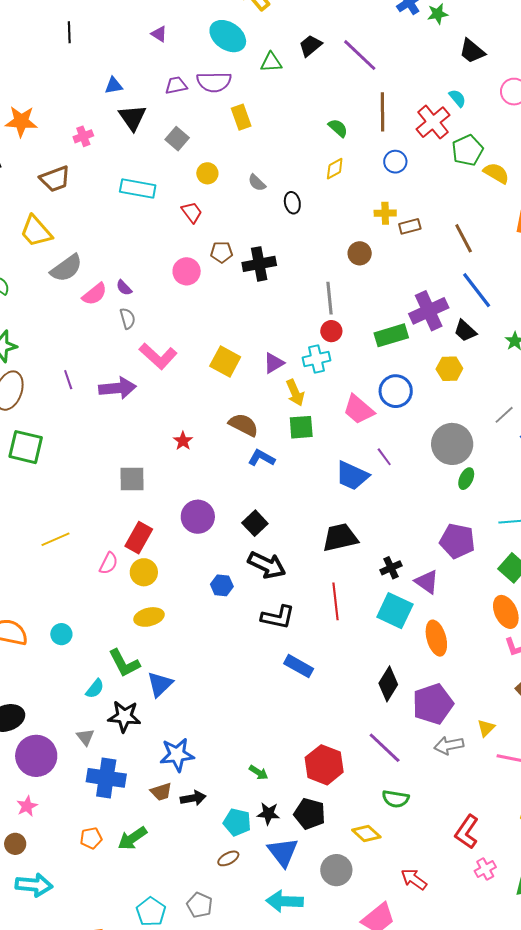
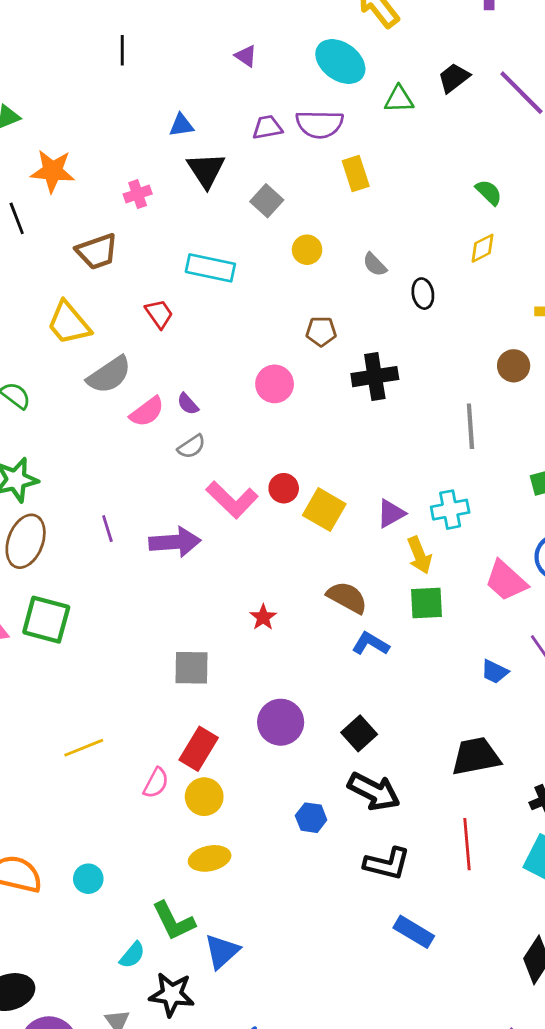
red trapezoid: (192, 212) -> (159, 314), moved
brown pentagon: (222, 252) -> (321, 331), moved
gray semicircle: (128, 318) -> (192, 447), turned 70
red circle: (331, 331) -> (284, 488), moved
blue trapezoid: (352, 476) -> (495, 672), size x0.6

